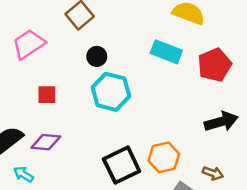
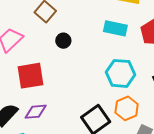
cyan hexagon: (111, 92) -> (120, 73), moved
red square: (47, 95) -> (30, 76), size x1.8

